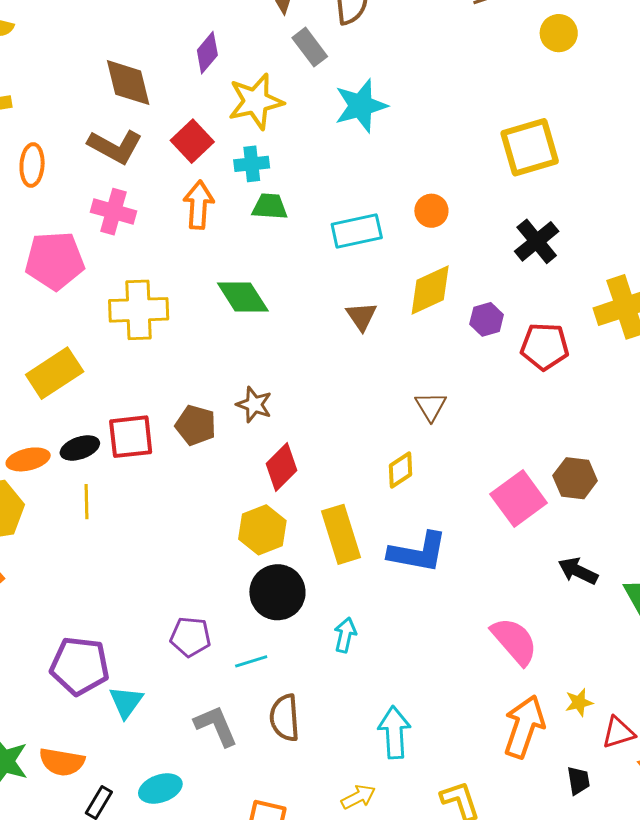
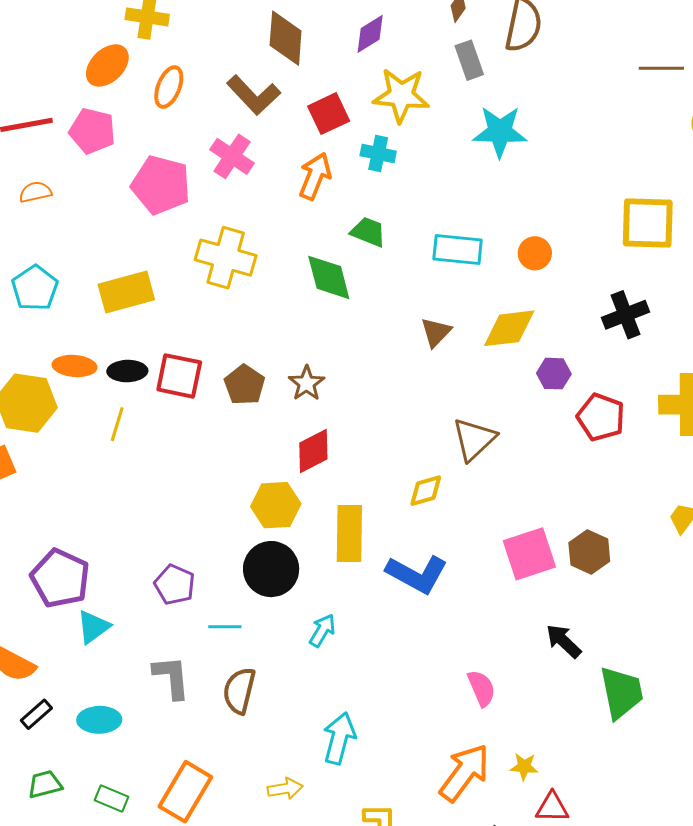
green trapezoid: (270, 207) -> (368, 232), moved
brown triangle: (431, 406) -> (474, 439), size x1.4
pink semicircle: (514, 641) -> (481, 688), size x0.7

